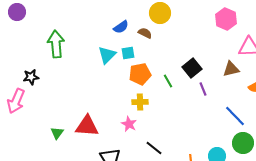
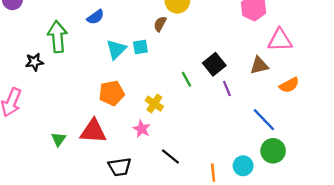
blue semicircle: (121, 27) -> (95, 17), moved
brown semicircle: (145, 33) -> (160, 24), turned -88
orange pentagon: (140, 74) -> (112, 93), moved
black star: (31, 77) -> (34, 62), moved
yellow cross: (140, 102) -> (154, 104), turned 35

